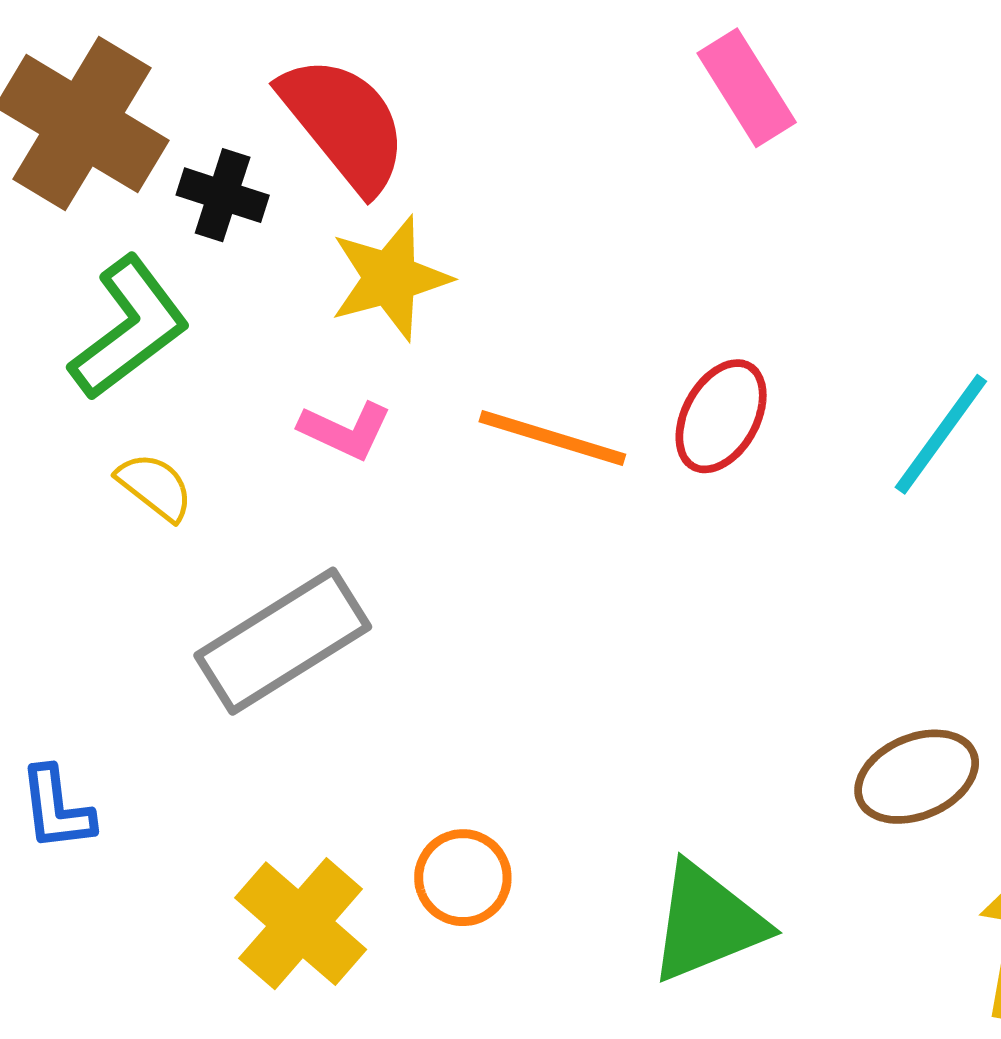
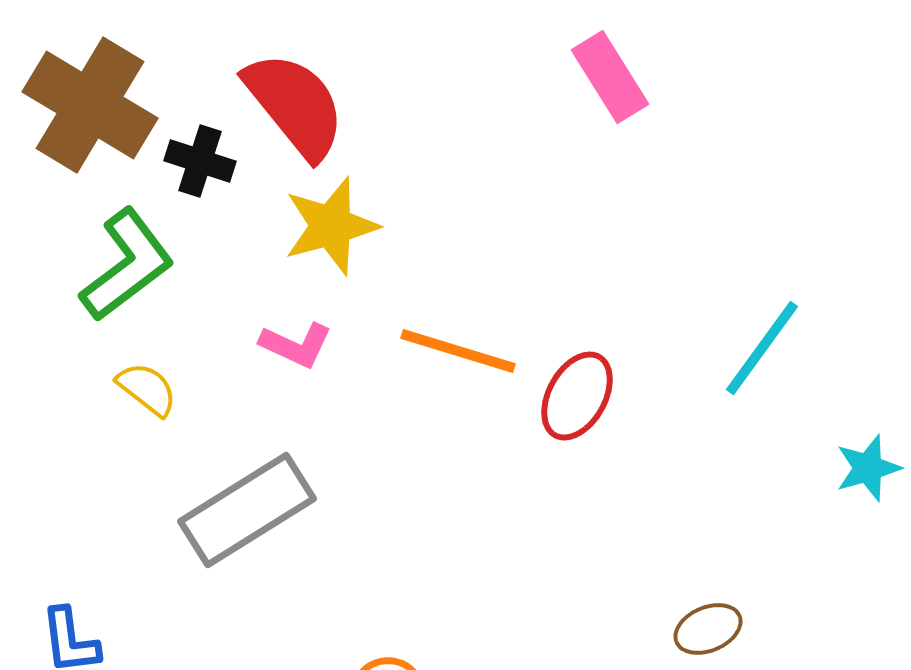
red ellipse: (721, 416) -> (577, 396), moved
brown ellipse: (917, 777) -> (708, 629), moved, size x0.7

